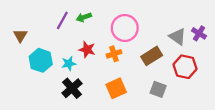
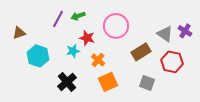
brown triangle: (20, 36) -> (19, 33), turned 40
red star: (87, 50) -> (87, 38), moved
orange cross: (114, 54) -> (98, 60), moved, turned -32
cyan star: (69, 64) -> (73, 51), moved

